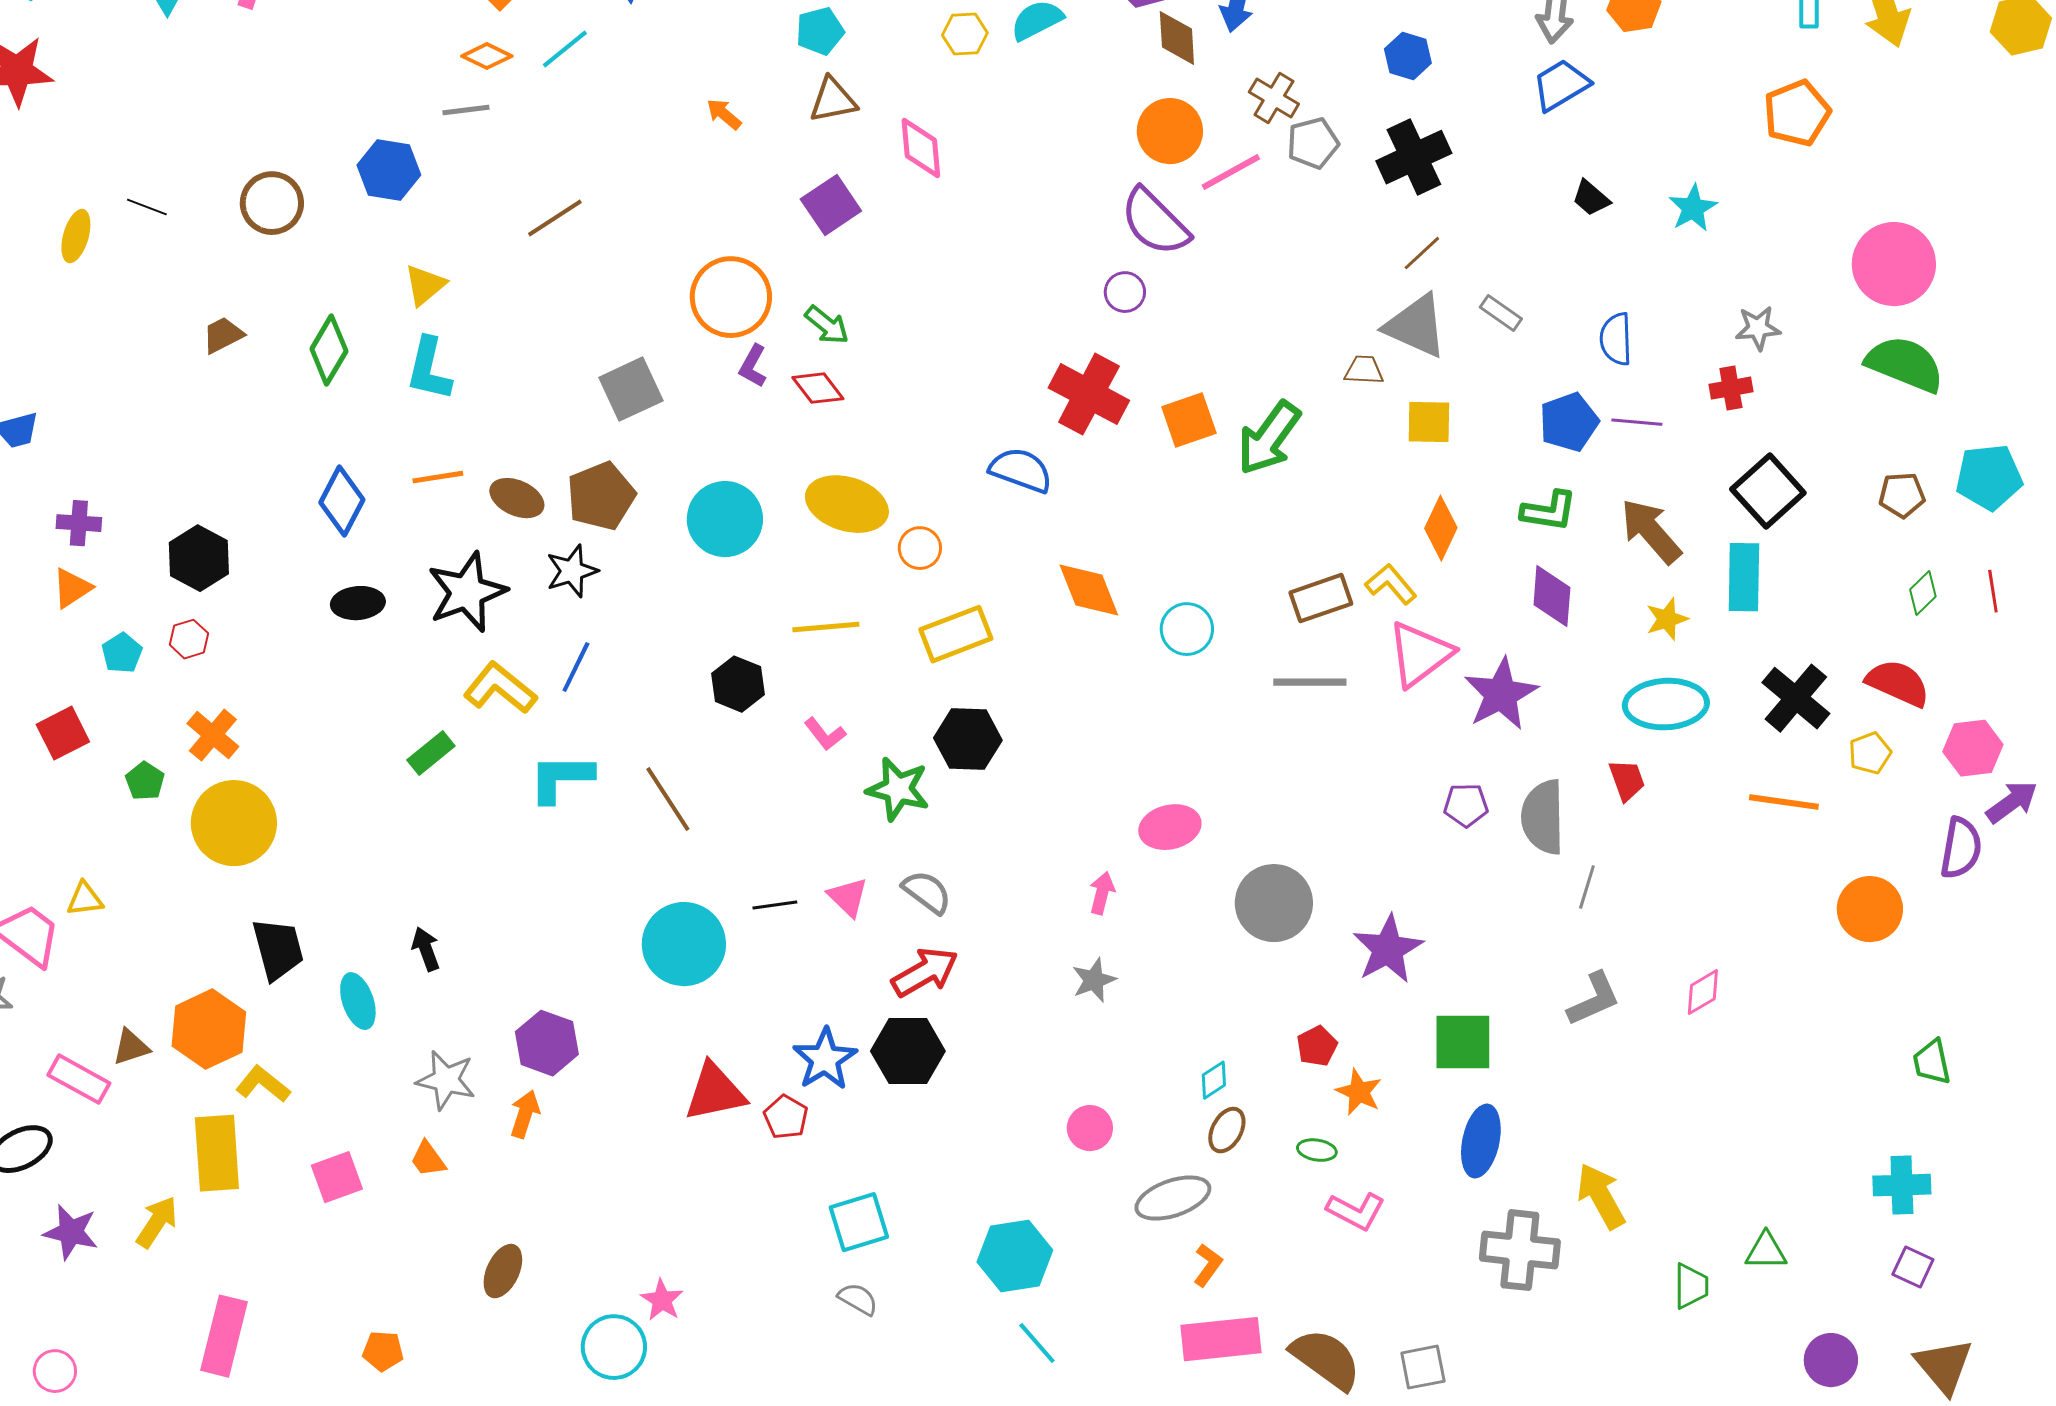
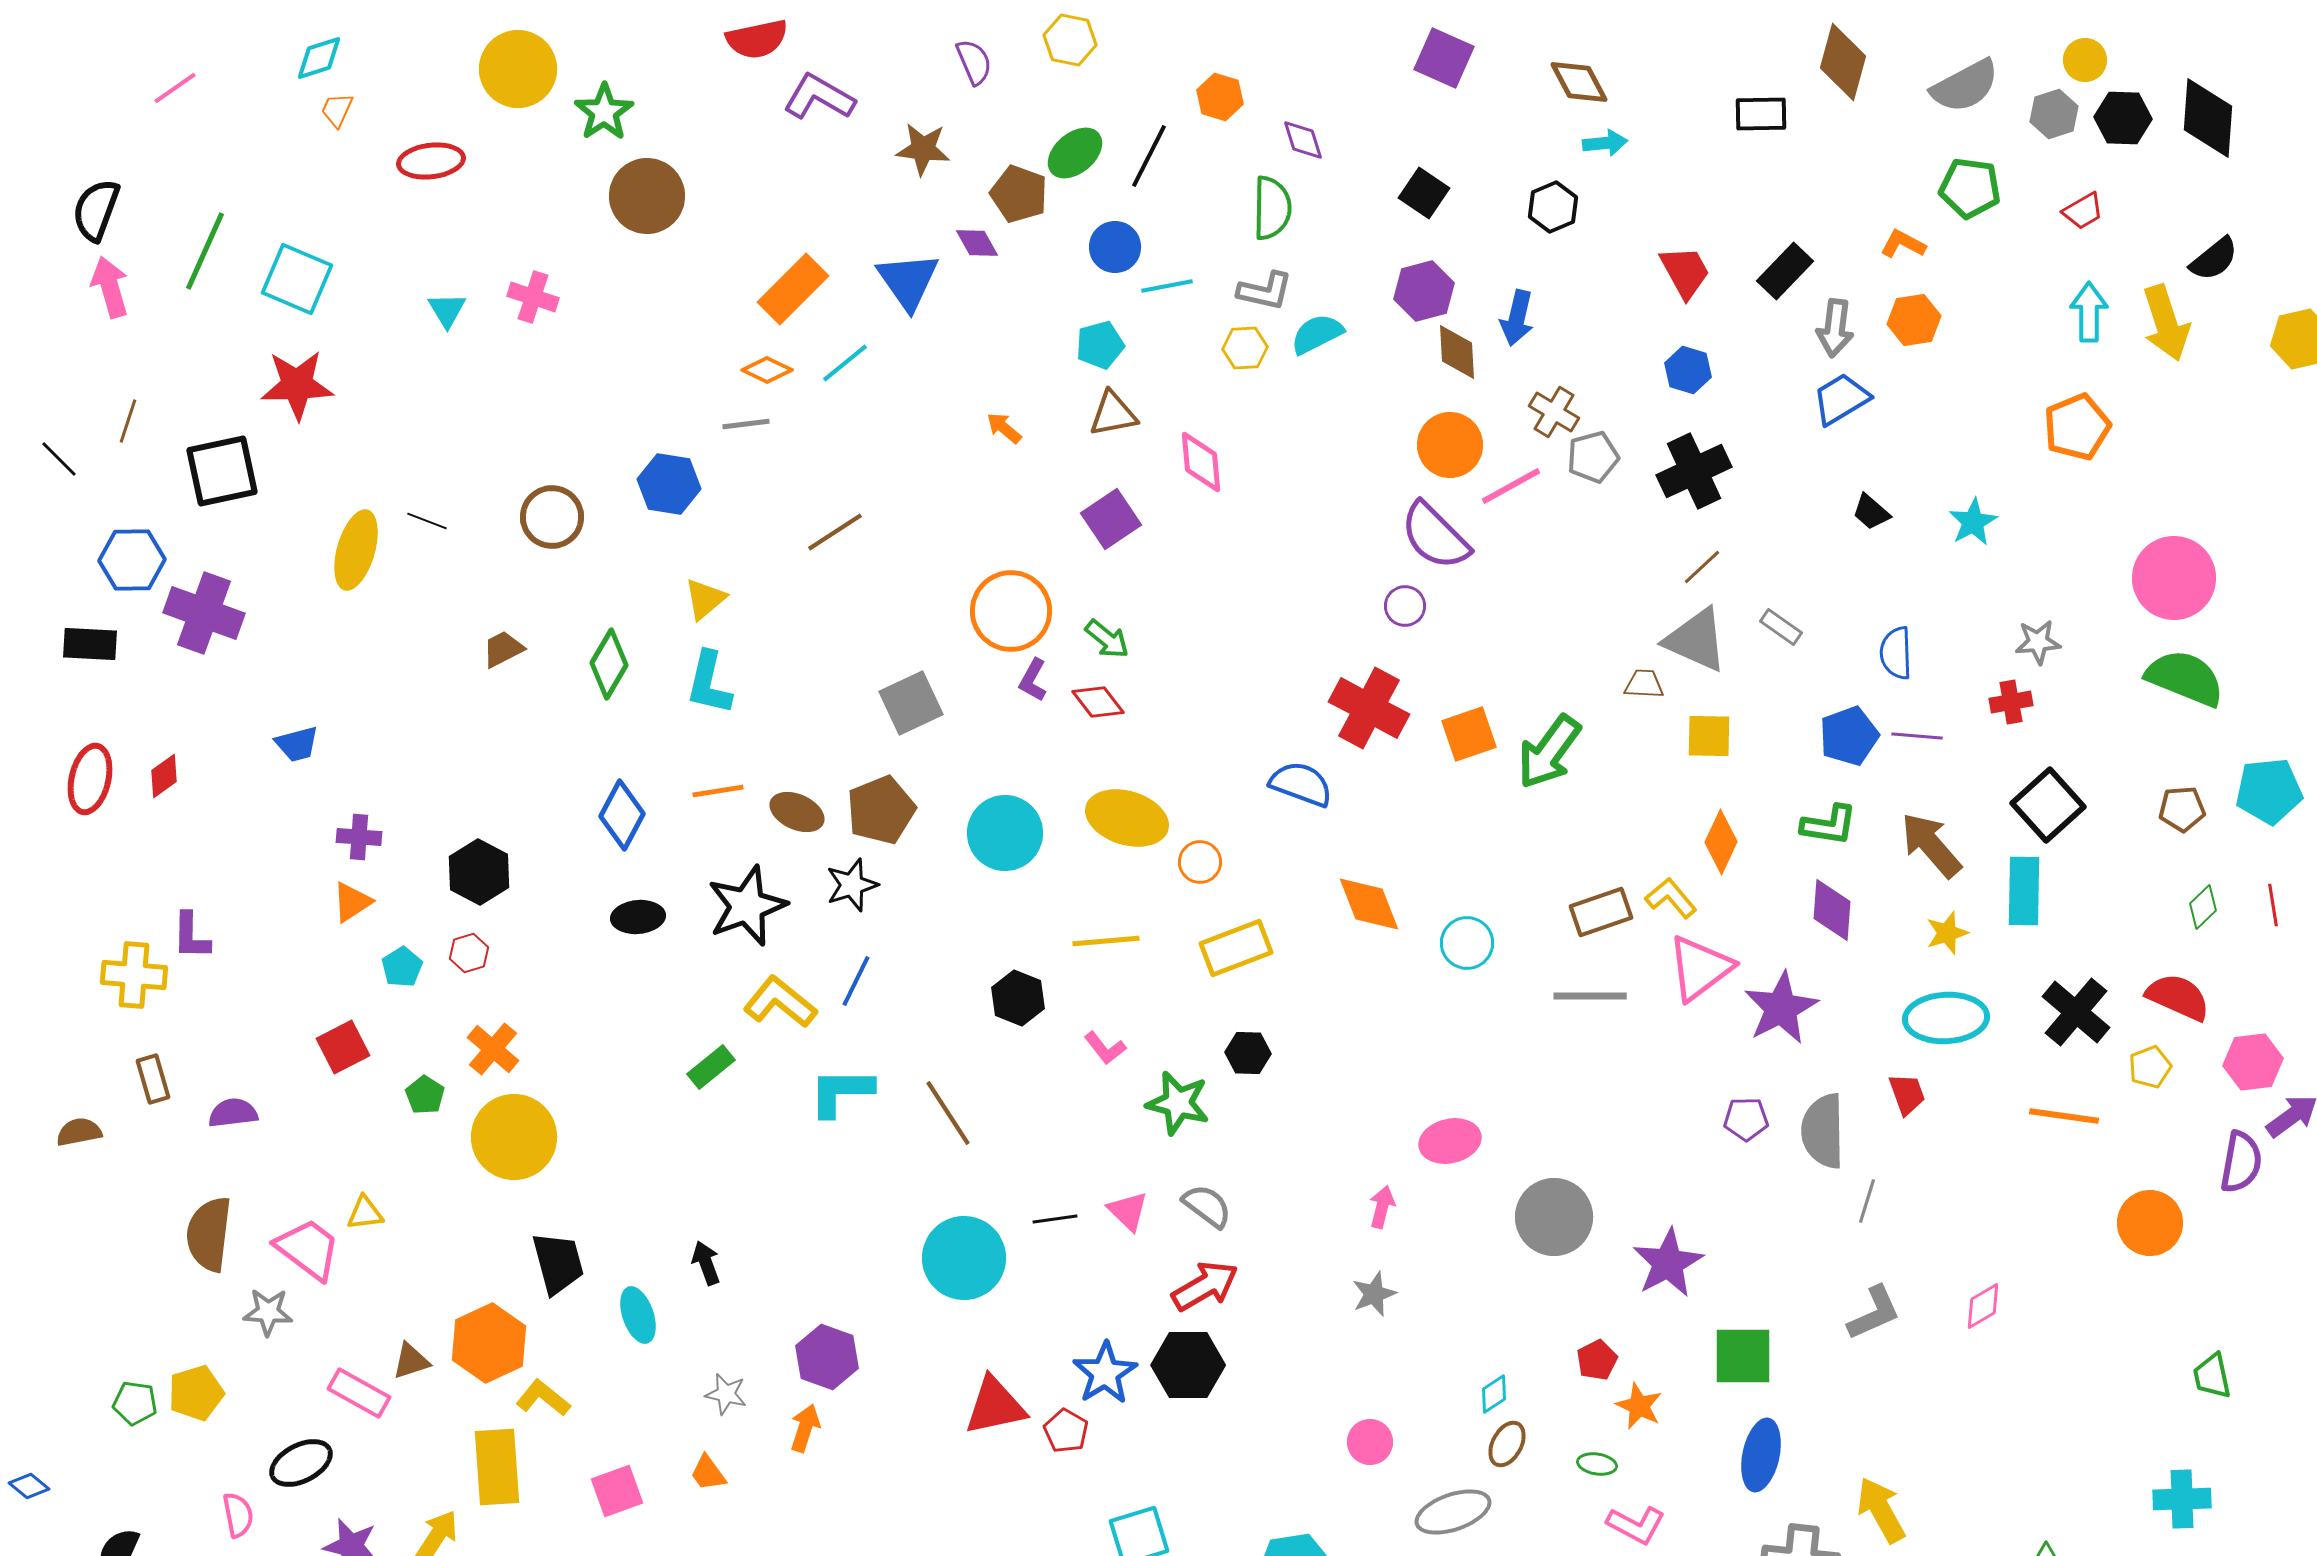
yellow ellipse: (76, 236) -> (356, 550), size x1.5
black hexagon: (968, 739) -> (1248, 1053), size x0.7
gray star: (446, 1080) -> (726, 1394), size x0.7

